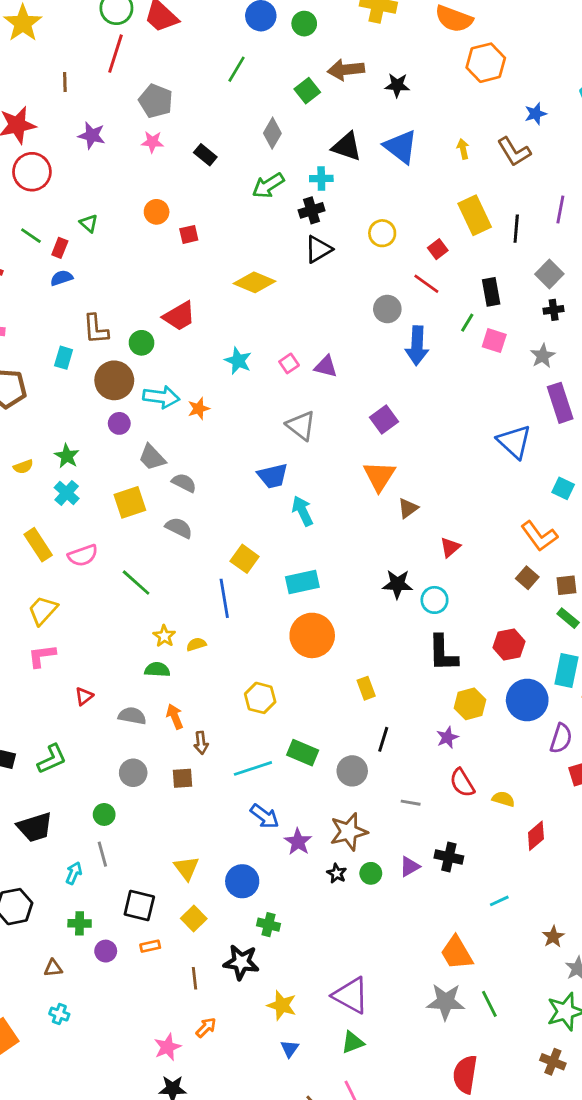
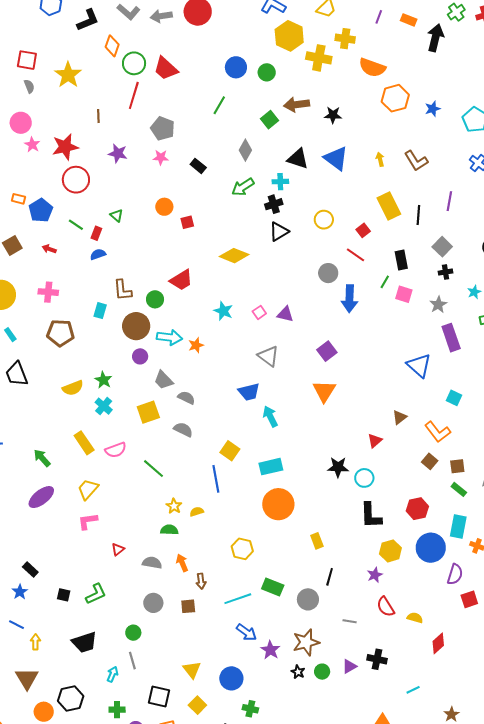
blue star: (536, 114) -> (433, 109), moved
yellow semicircle: (23, 467) -> (73, 388), size x1.5
brown triangle: (408, 508) -> (400, 417), moved

